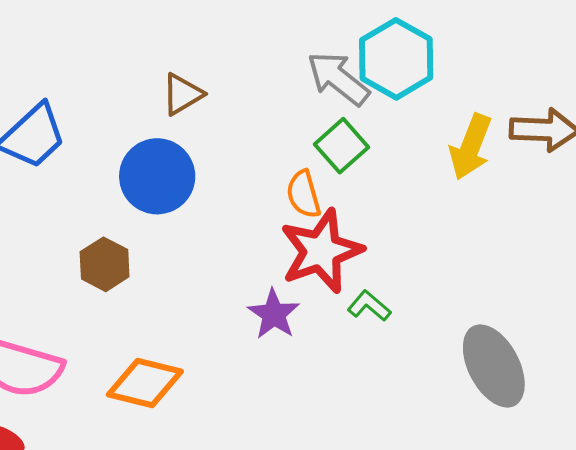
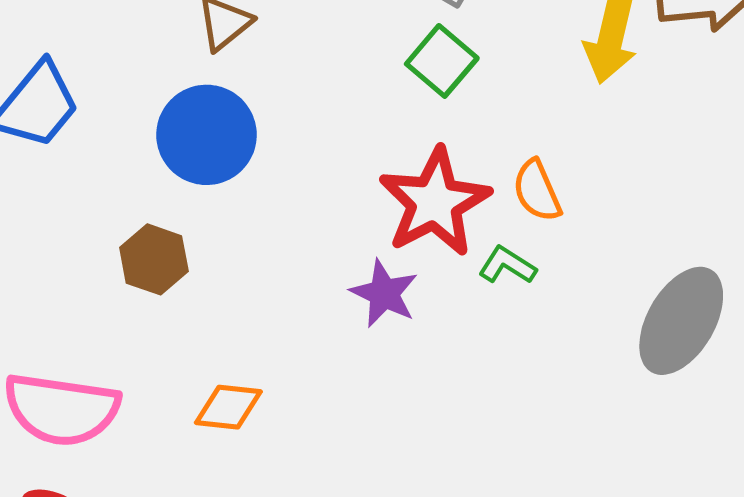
orange semicircle: (304, 194) -> (537, 191), moved
gray ellipse: (494, 366) -> (681, 321), turned 66
orange diamond: (145, 383) -> (228, 407), size x0.7

